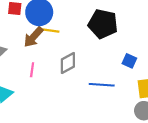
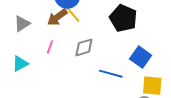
yellow line: (49, 30) -> (72, 14), turned 30
blue square: (129, 61) -> (141, 57), size x1.5

